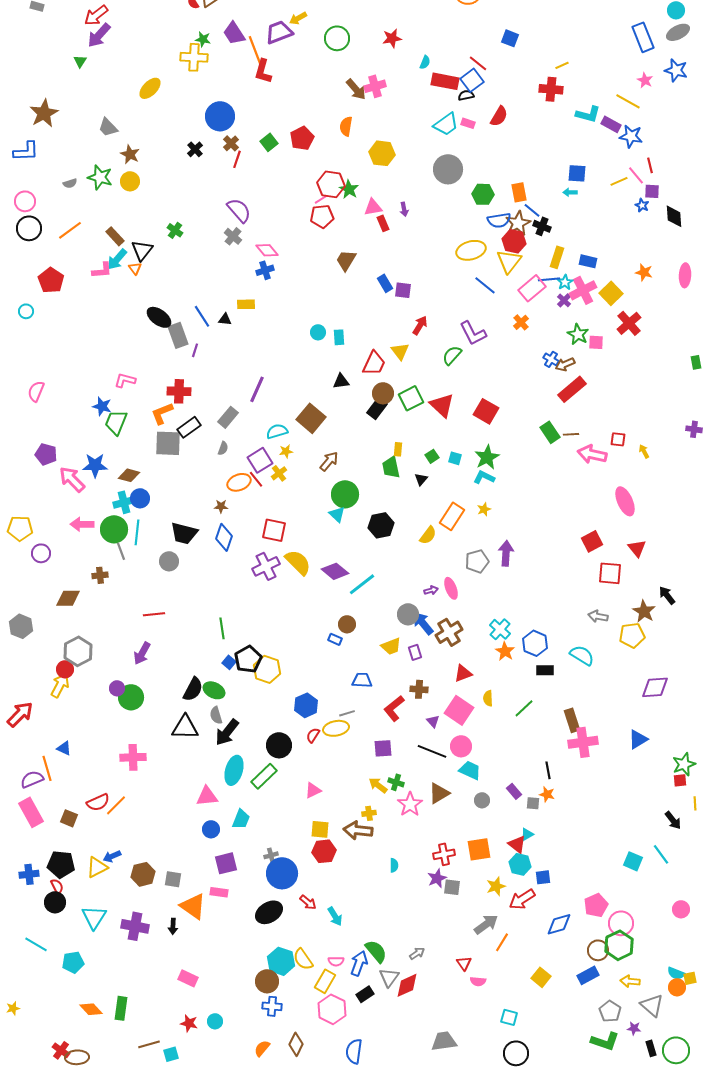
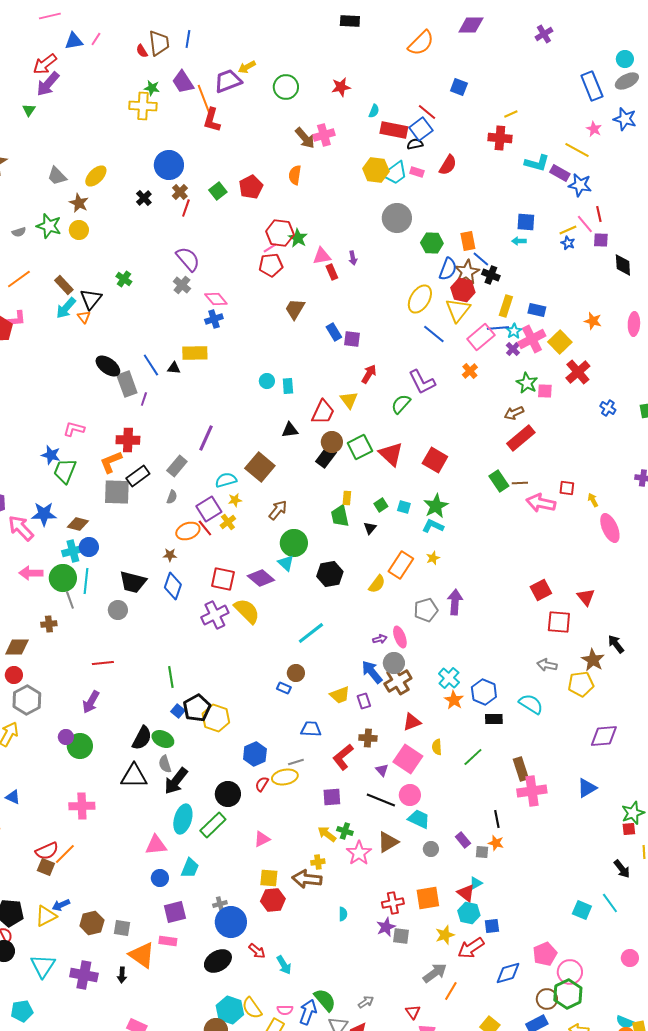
yellow ellipse: (150, 88) -> (96, 176), moved
yellow hexagon: (382, 153) -> (376, 170), moved
blue star: (642, 205) -> (568, 243), moved
blue semicircle: (499, 220) -> (448, 269), turned -60
yellow ellipse: (471, 250) -> (420, 299), turned -44
pink L-shape: (102, 270) -> (16, 319), moved
yellow rectangle: (246, 304) -> (195, 353), size x1.4
blue cross: (551, 359) -> (608, 408), moved
pink ellipse: (625, 501) -> (610, 528), moved
purple diamond: (335, 571) -> (261, 578), moved
gray circle: (408, 614) -> (394, 663), moved
red circle: (65, 669) -> (14, 675), moved
brown square: (69, 818) -> (46, 867), moved

